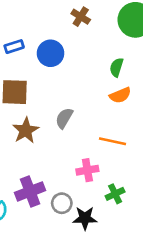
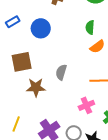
blue rectangle: (14, 47) -> (13, 22), moved
brown star: (26, 130) -> (36, 87), turned -30

